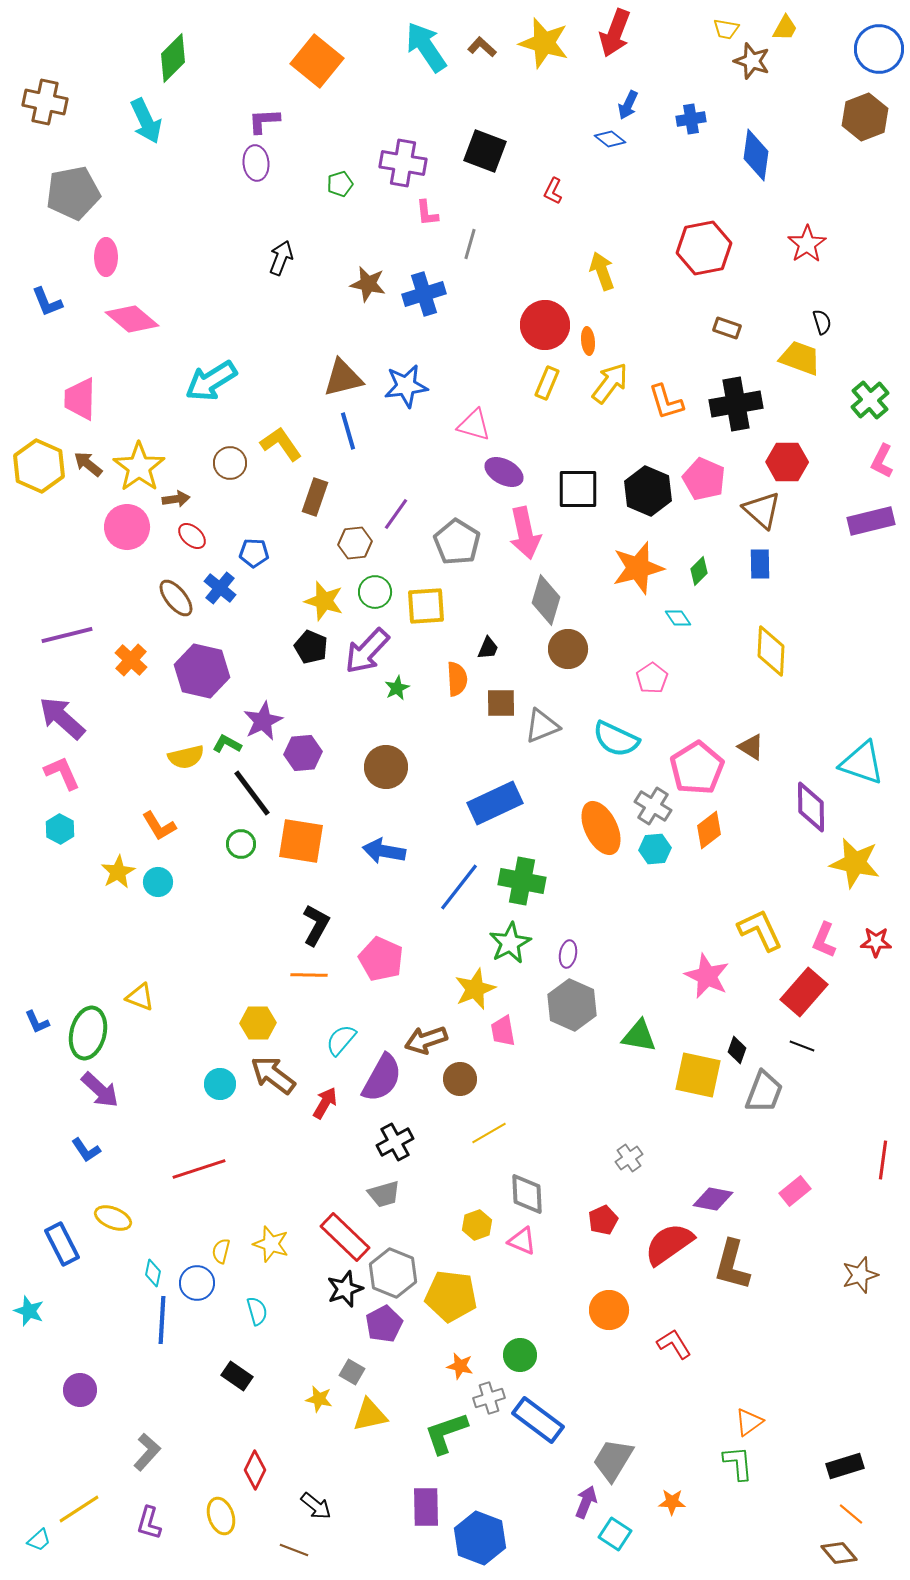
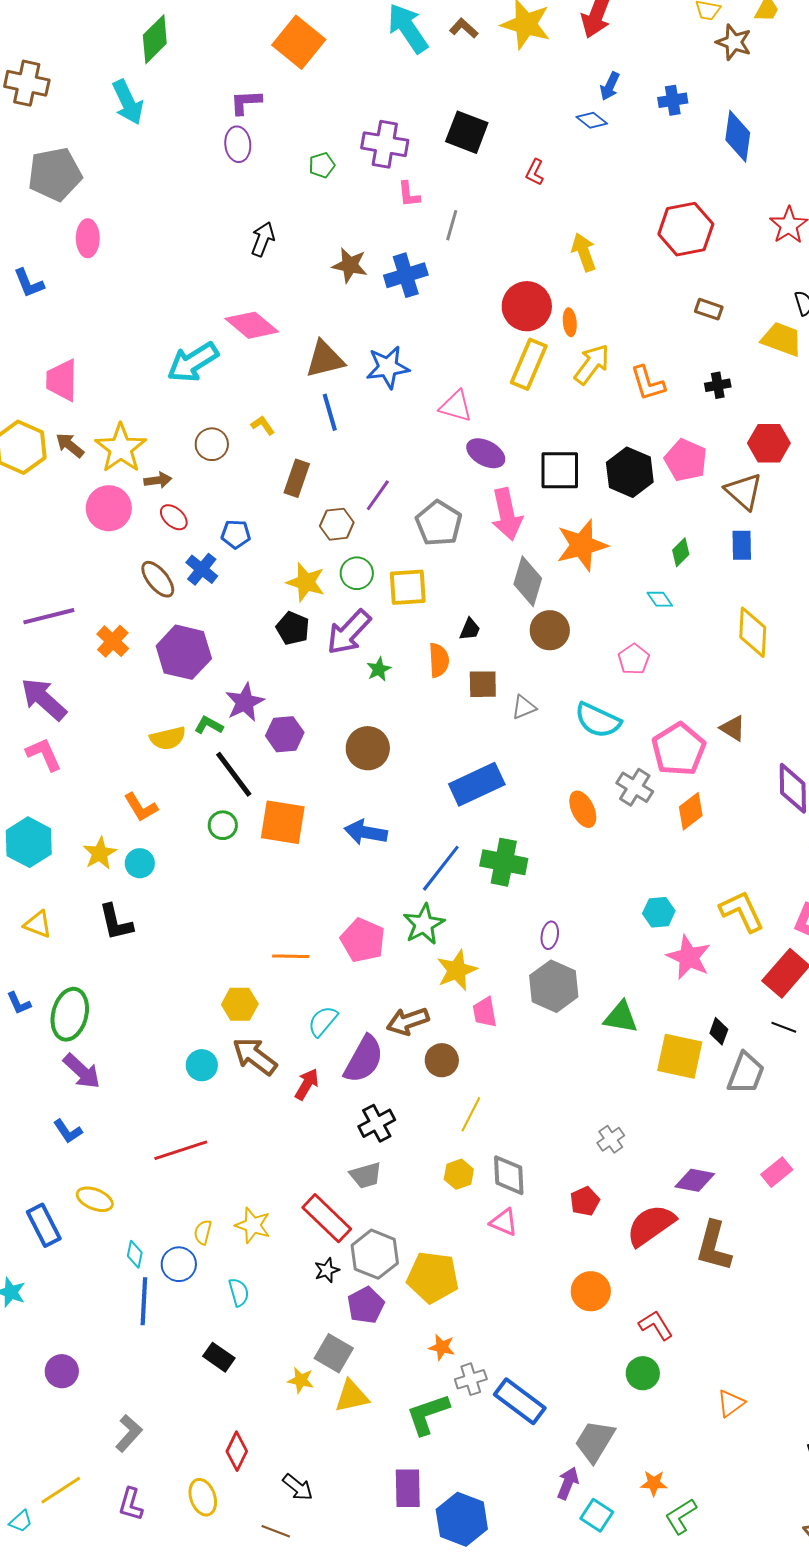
pink diamond: (132, 319) -> (252, 325), moved
yellow rectangle: (547, 383) -> (529, 364), size x1.5
black cross: (736, 404) -> (718, 385), size x0.5
yellow L-shape: (281, 444) -> (263, 425), size x0.6
orange star: (638, 568) -> (582, 545), moved
gray triangle: (542, 726) -> (524, 707), size x0.7
orange ellipse: (601, 828) -> (583, 809), size x0.7
cyan hexagon: (60, 829) -> (29, 842), moved, size x1.6
cyan hexagon: (655, 849) -> (659, 912), moved
black L-shape: (316, 925) -> (116, 922), moved, turned 138
green star: (510, 943) -> (424, 924), moved
yellow triangle: (140, 997) -> (38, 924), moved
yellow line: (489, 1133) -> (471, 1114), turned -33
yellow hexagon: (477, 1225) -> (459, 1174), moved
black star: (345, 1289) -> (327, 1270), size x0.7
green circle: (520, 1355) -> (643, 1373), moved
gray square: (352, 1372) -> (334, 1353), size x1.5
green L-shape: (738, 1463) -> (681, 1516), moved, turned -117

